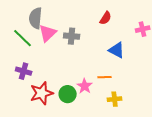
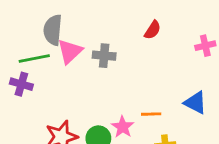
green line: (23, 38) -> (34, 58), turned -55
blue triangle: (117, 50) -> (195, 103), moved
purple cross: (24, 71) -> (21, 84), moved

